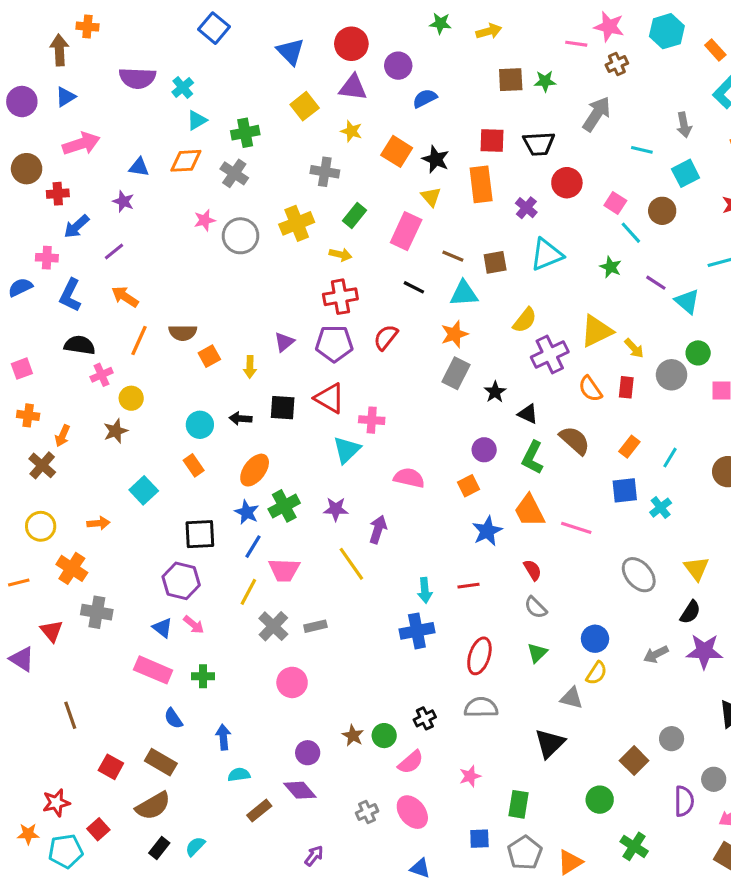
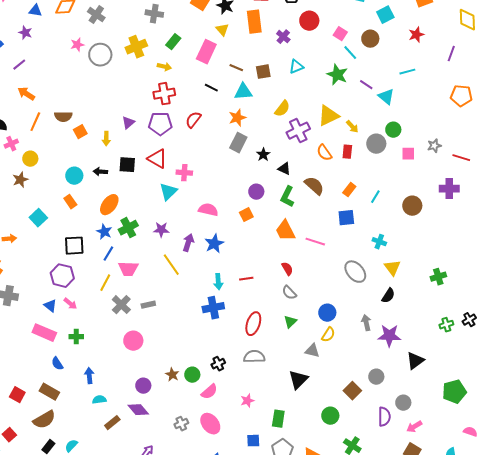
cyan triangle: (547, 255) -> (296, 67), size x0.7
green star: (611, 267) -> (337, 75), size x1.5
cyan cross: (661, 508) -> (379, 242), moved, turned -32
blue star: (487, 531) -> (214, 244), moved
purple star: (704, 651) -> (389, 336), moved
gray arrow: (656, 654) -> (366, 323), turned 105

